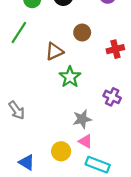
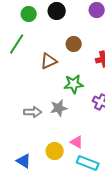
green star: (70, 77) -> (74, 84), moved, turned 30
gray arrow: (17, 110) -> (33, 112), moved, turned -54
gray star: (82, 119) -> (59, 108), moved

